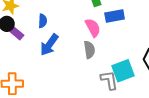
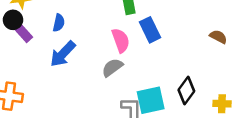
blue rectangle: (115, 16) -> (150, 30), turned 66
gray semicircle: (89, 50) -> (112, 68), turned -126

